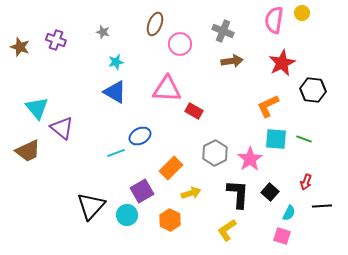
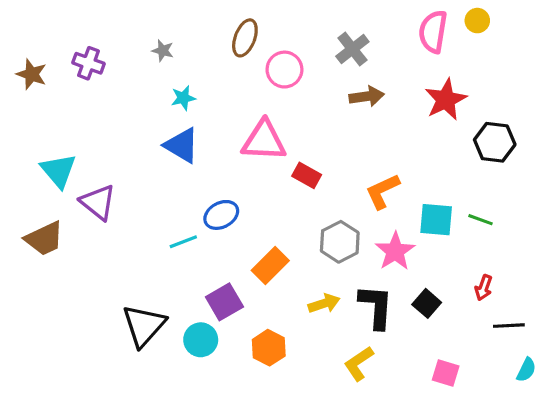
gray cross: (223, 31) -> (352, 49), turned 30
orange L-shape: (268, 106) -> (382, 191), moved
yellow arrow: (191, 193) -> (324, 303), moved
cyan semicircle: (289, 213) -> (526, 370), moved

